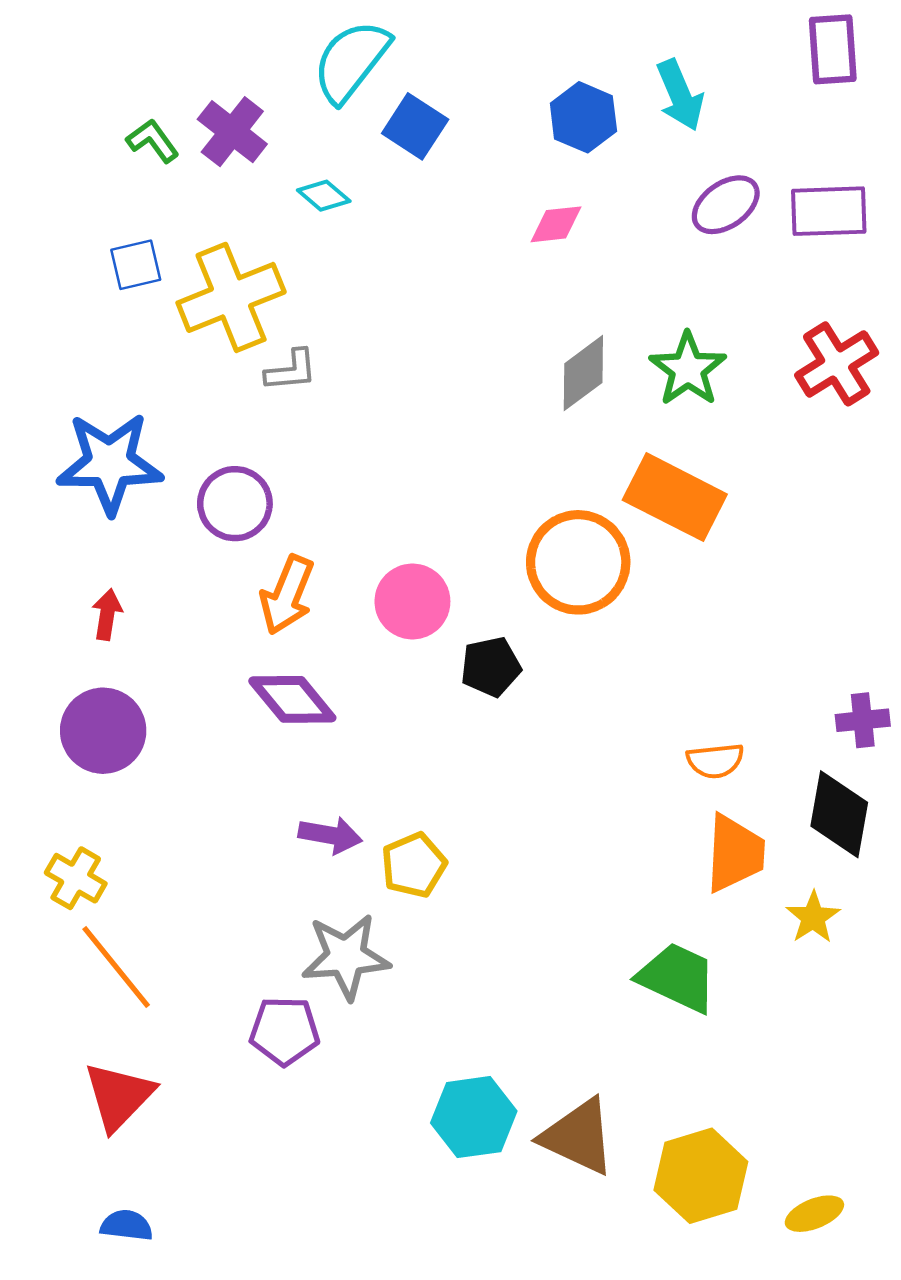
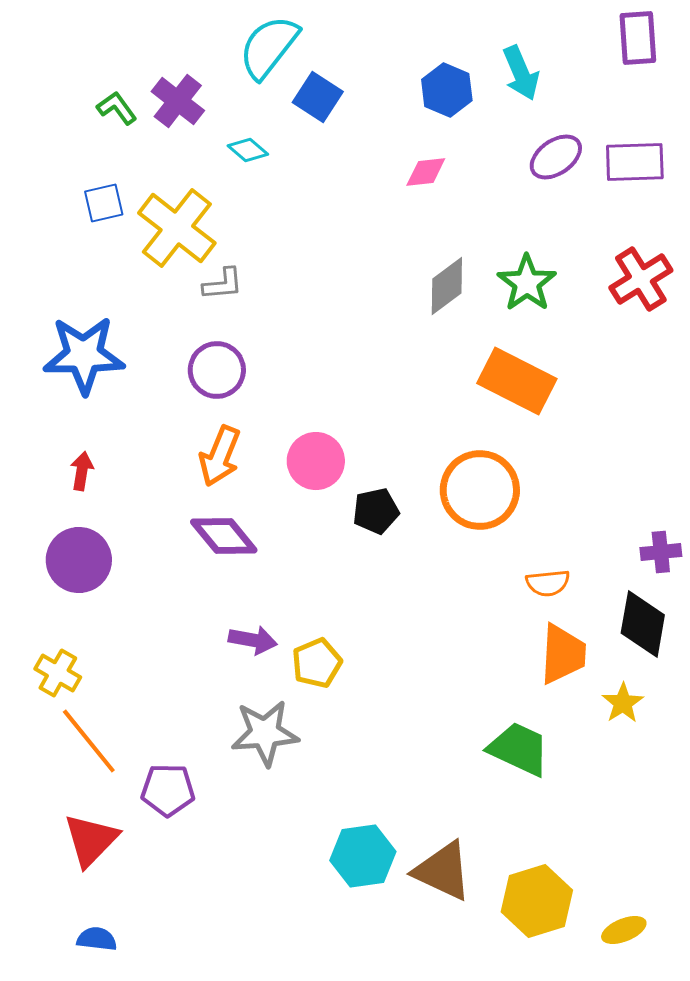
yellow cross: (231, 297) -> (177, 228), turned -30
purple circle: (235, 504) -> (217, 370), moved
orange circle: (578, 562) -> (480, 490), moved
purple pentagon: (285, 1031) -> (168, 790), moved

